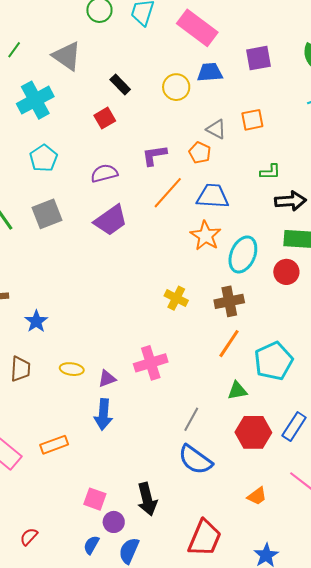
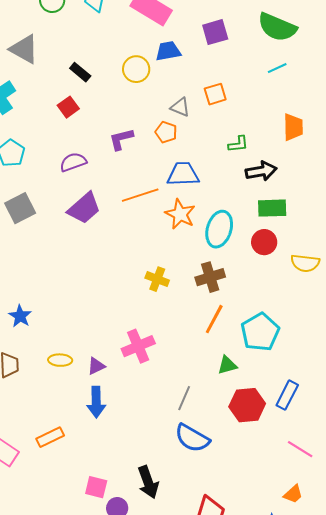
orange line: (168, 193) -> (140, 195), moved, turned 36
orange trapezoid: (257, 496) -> (293, 494), moved

